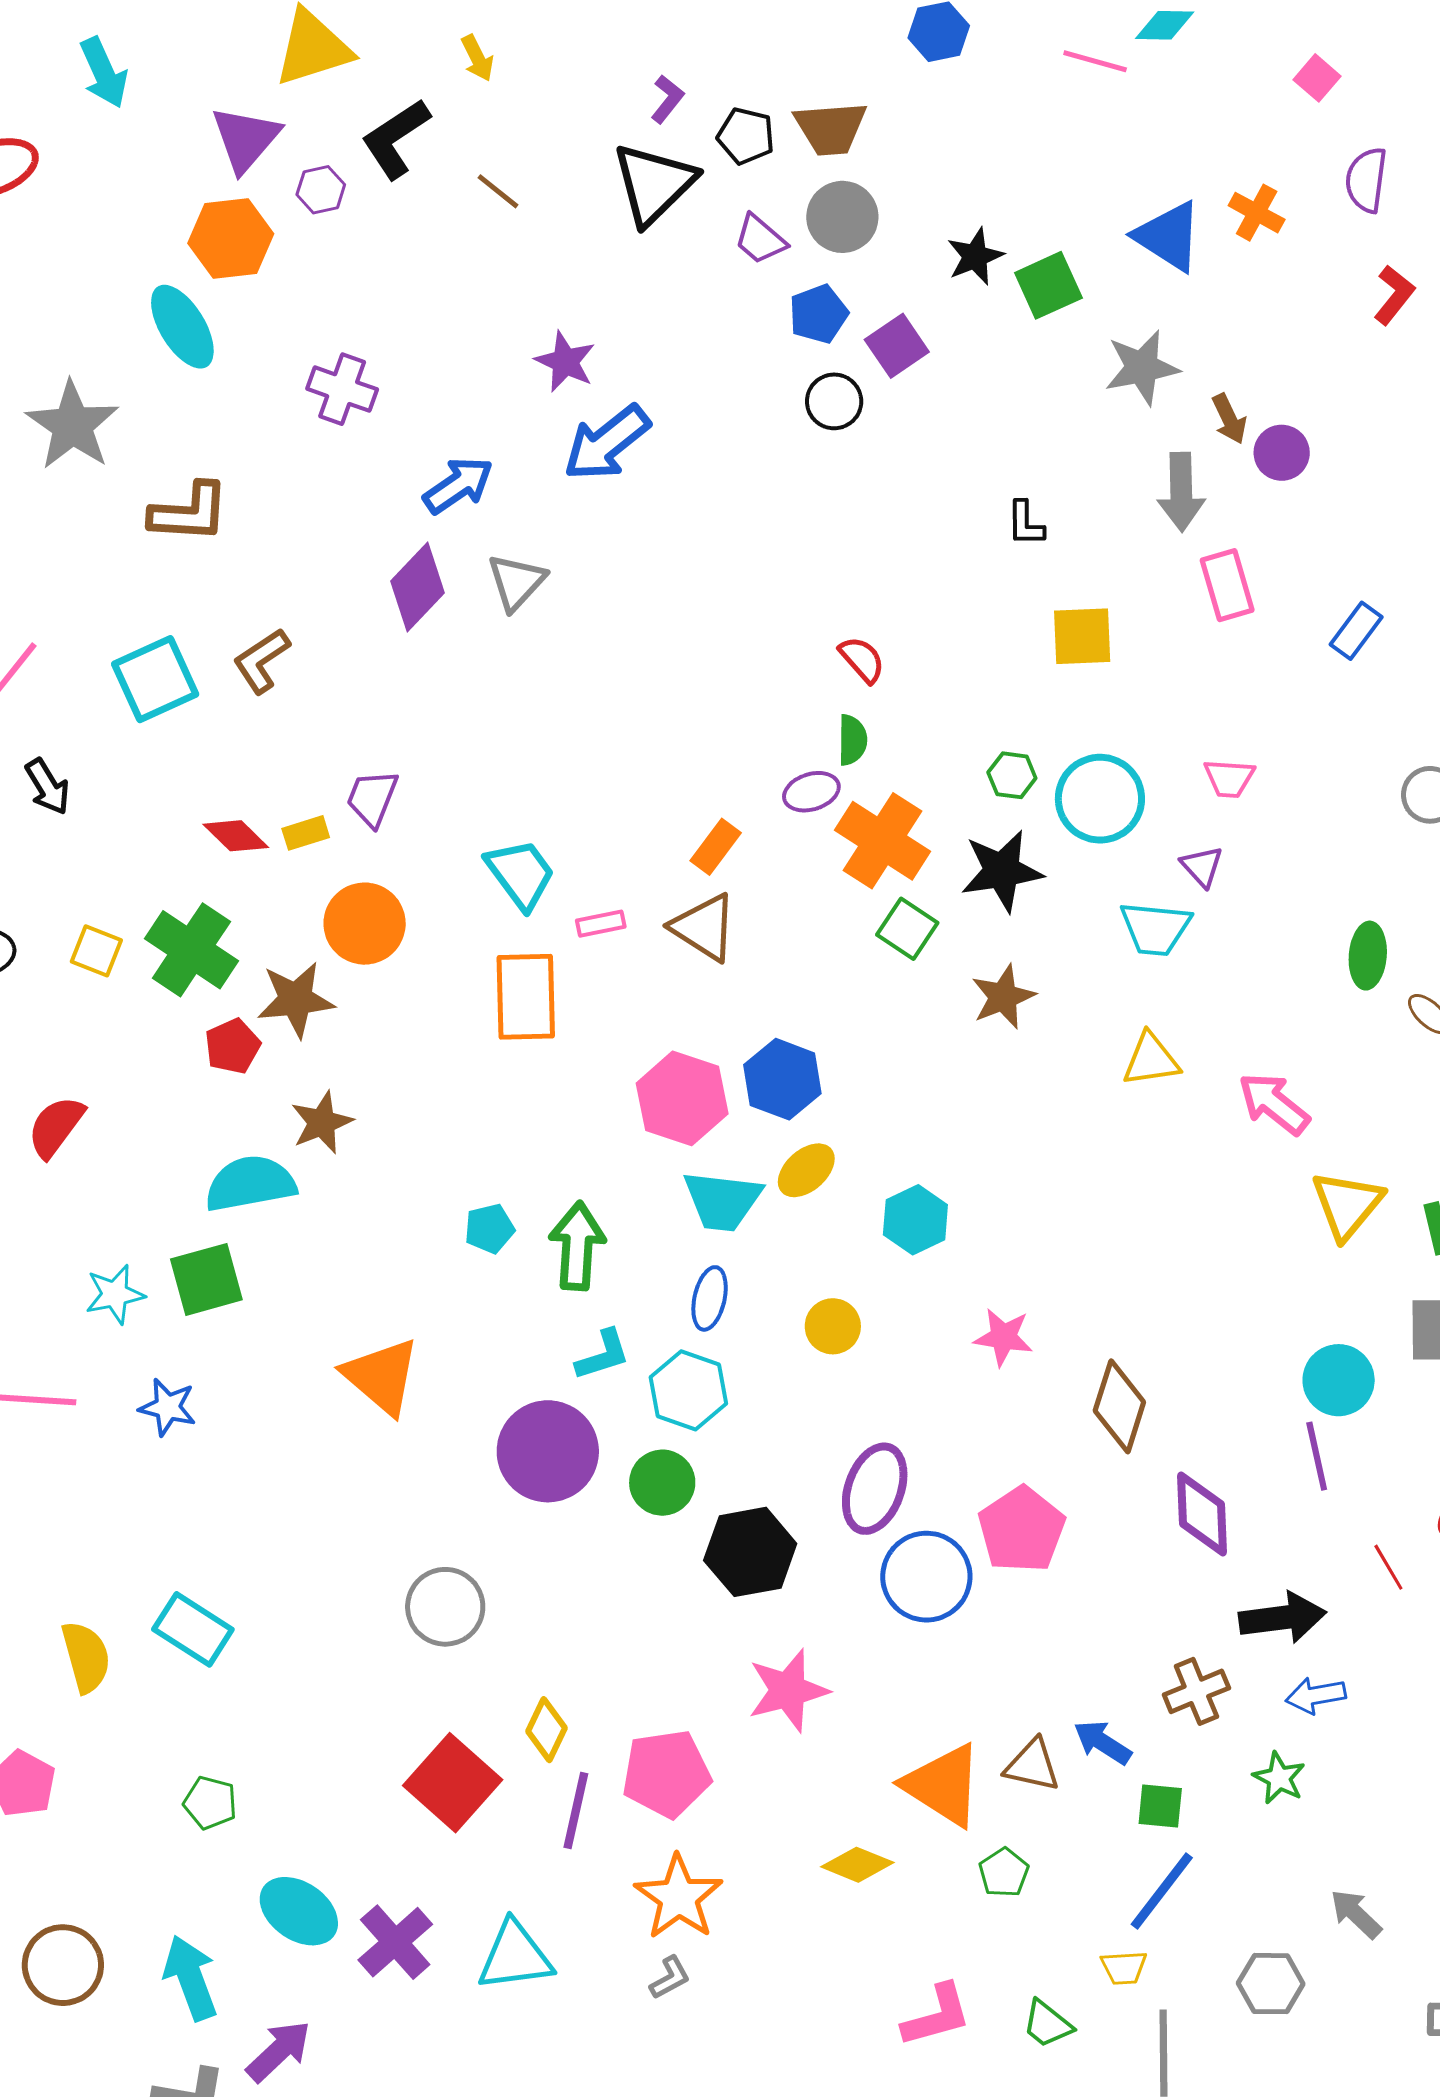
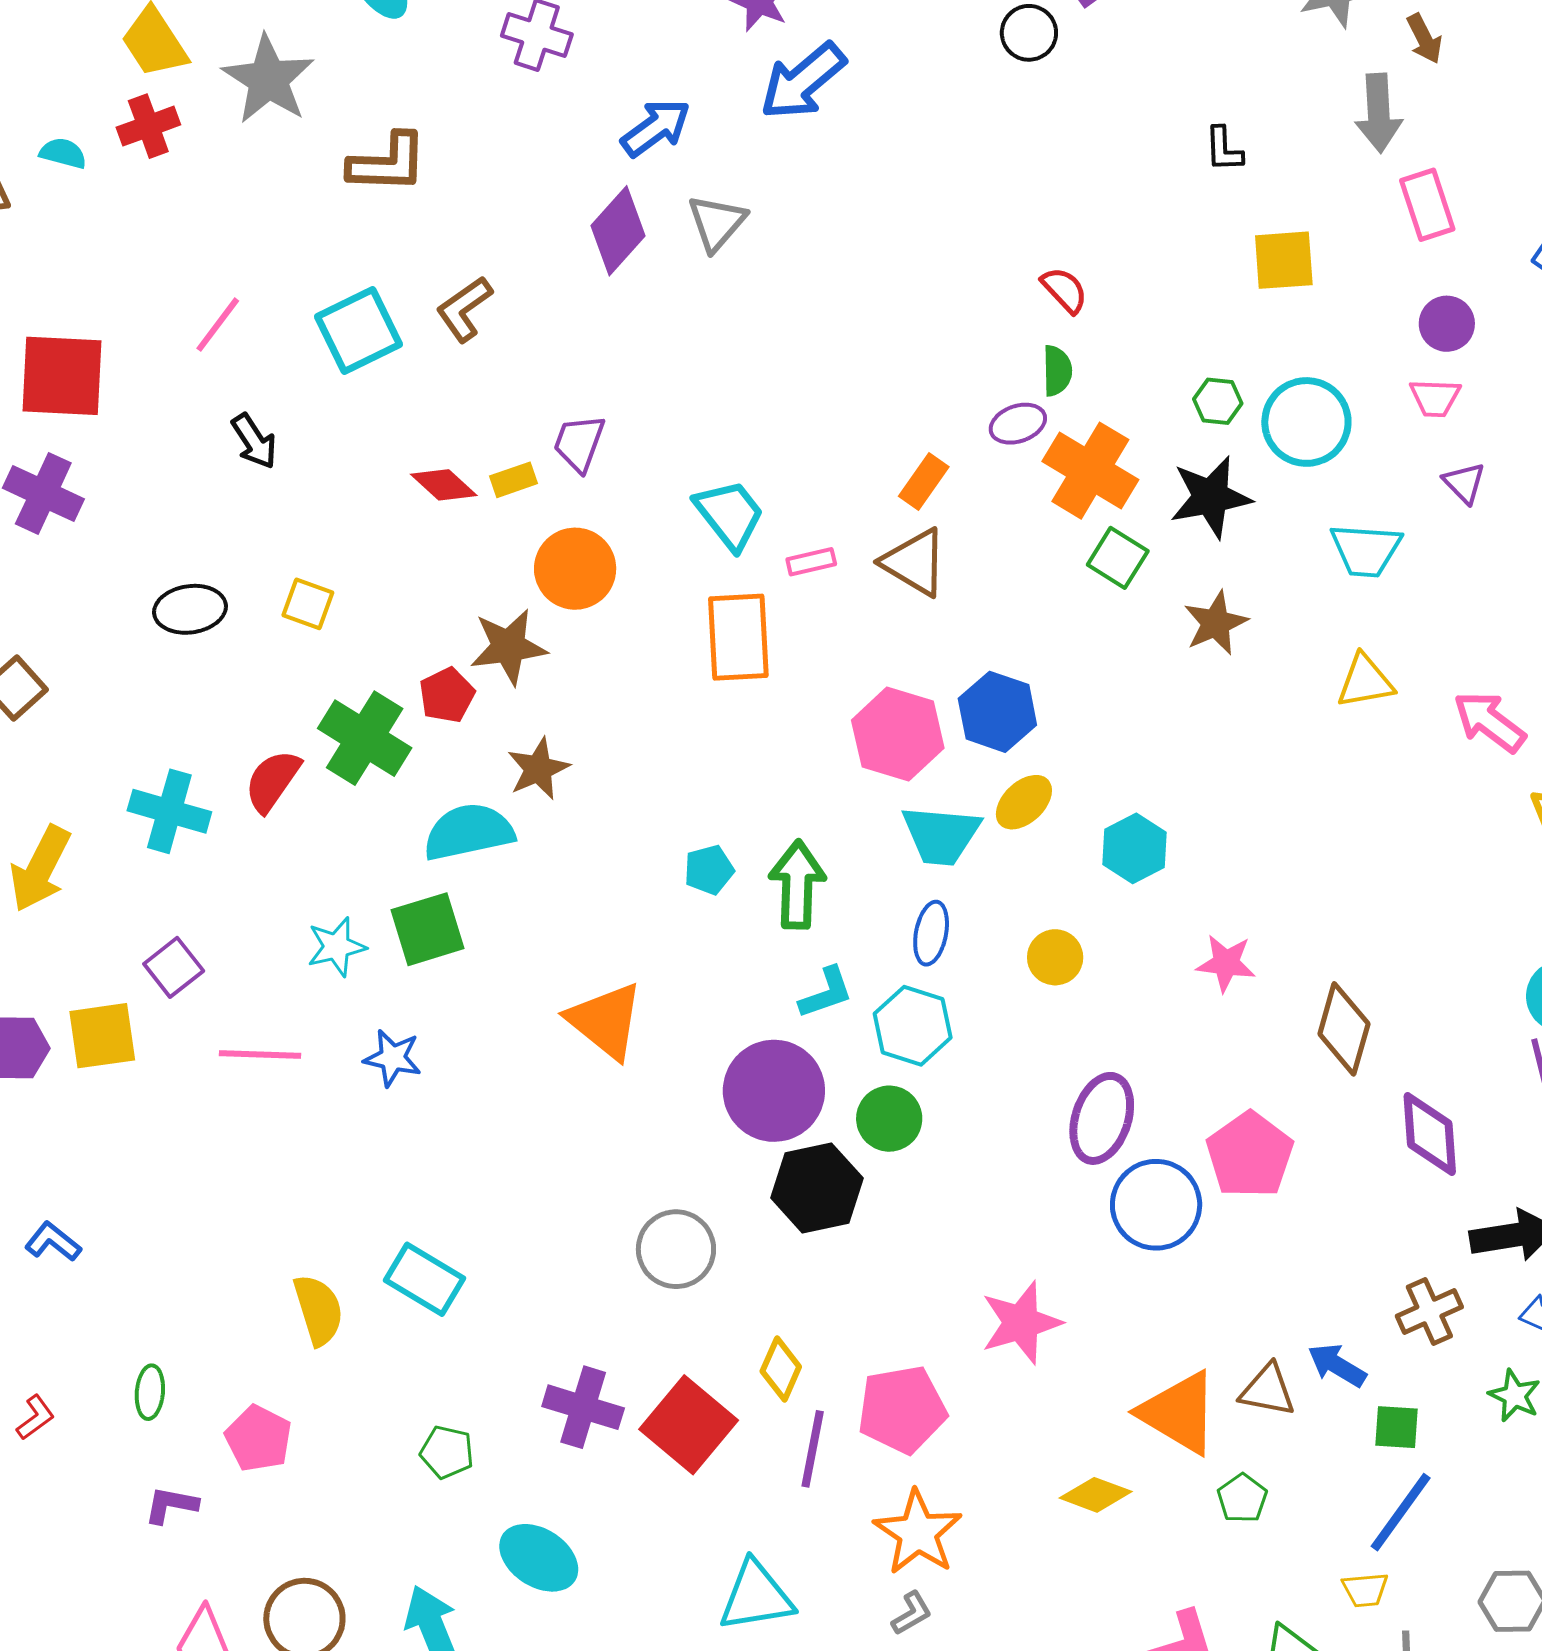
purple circle: (1282, 453) -> (1447, 324), moved
purple triangle: (1202, 866) -> (1464, 483), moved
green cross: (191, 950) -> (365, 738), moved
black hexagon: (750, 1552) -> (817, 1188), moved
purple cross: (395, 1942) -> (583, 1407), moved, turned -30

